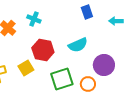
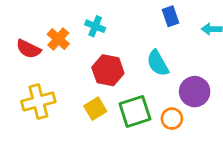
cyan semicircle: (78, 45) -> (158, 63), turned 84
yellow square: (26, 68) -> (95, 109), moved

